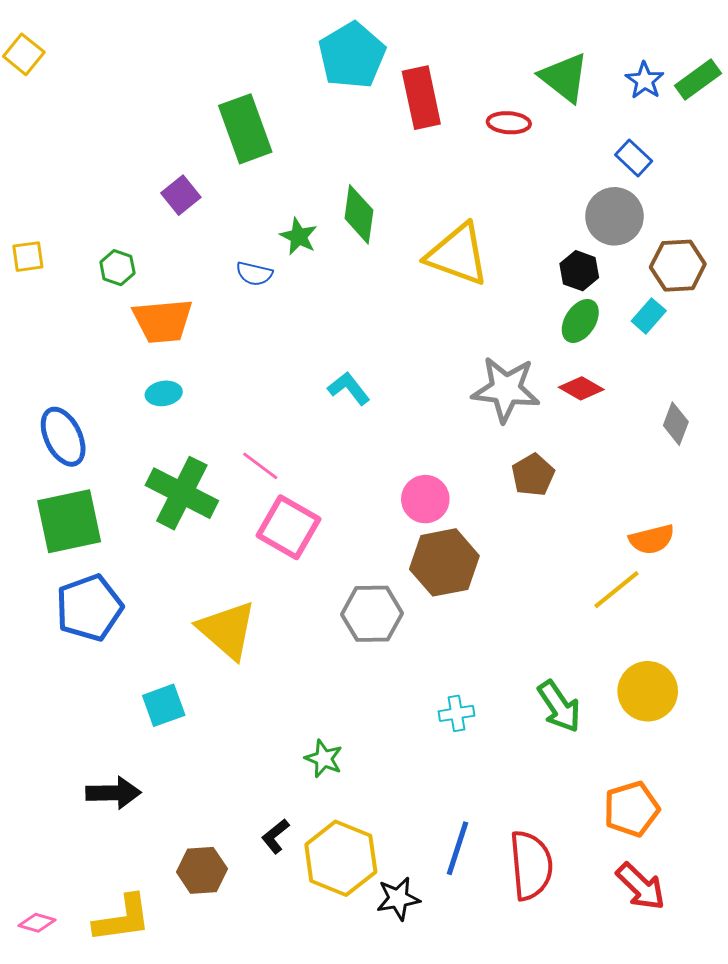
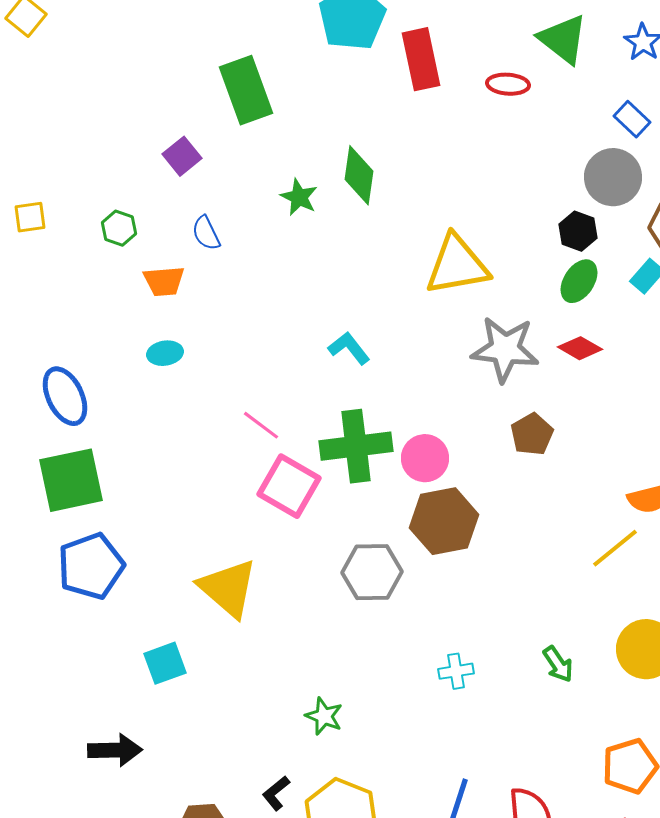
yellow triangle: (458, 255) -> (457, 265), moved, turned -30
blue semicircle: (254, 274) -> (206, 233), moved, turned 51
orange trapezoid: (163, 321) -> (164, 281), size x0.7
green cross: (182, 493) -> (356, 446), moved, turned -34
green arrow: (559, 706) -> (558, 664), size x0.7

